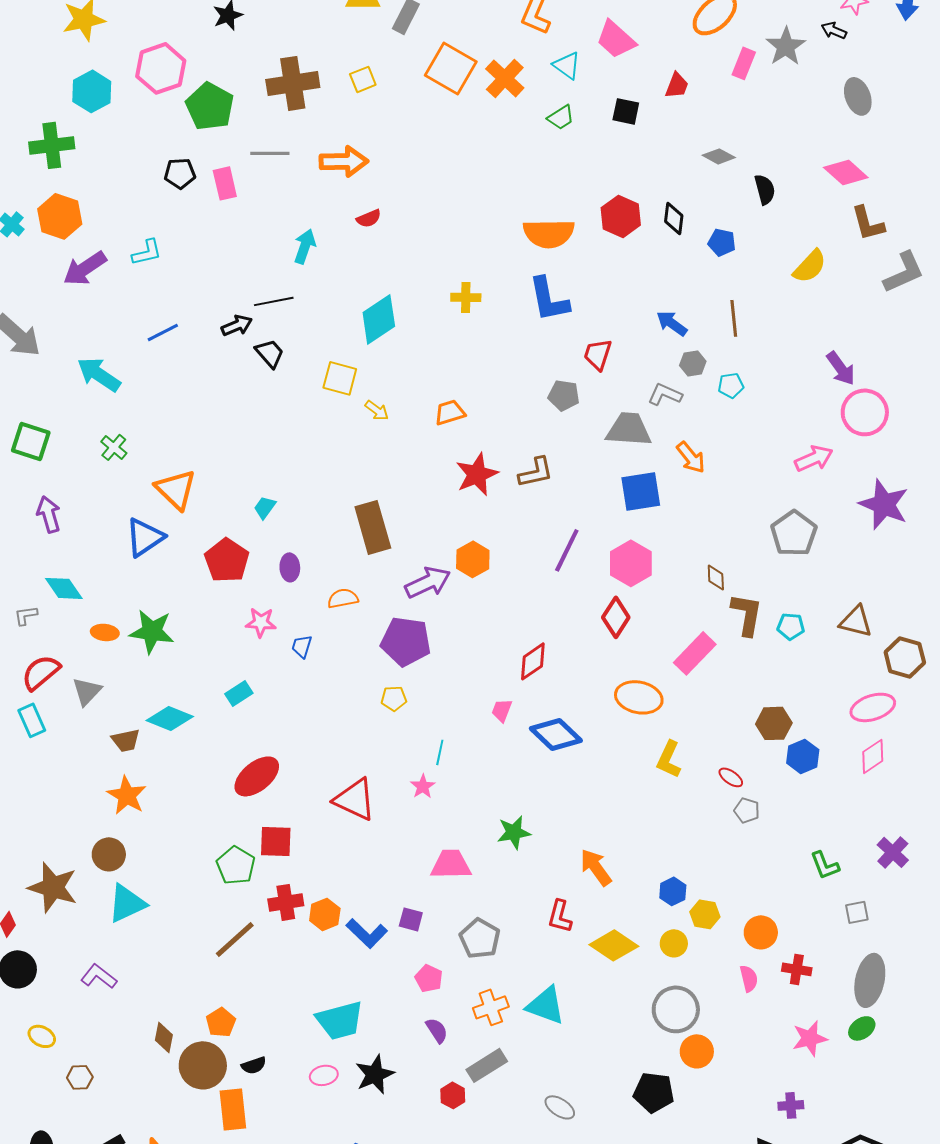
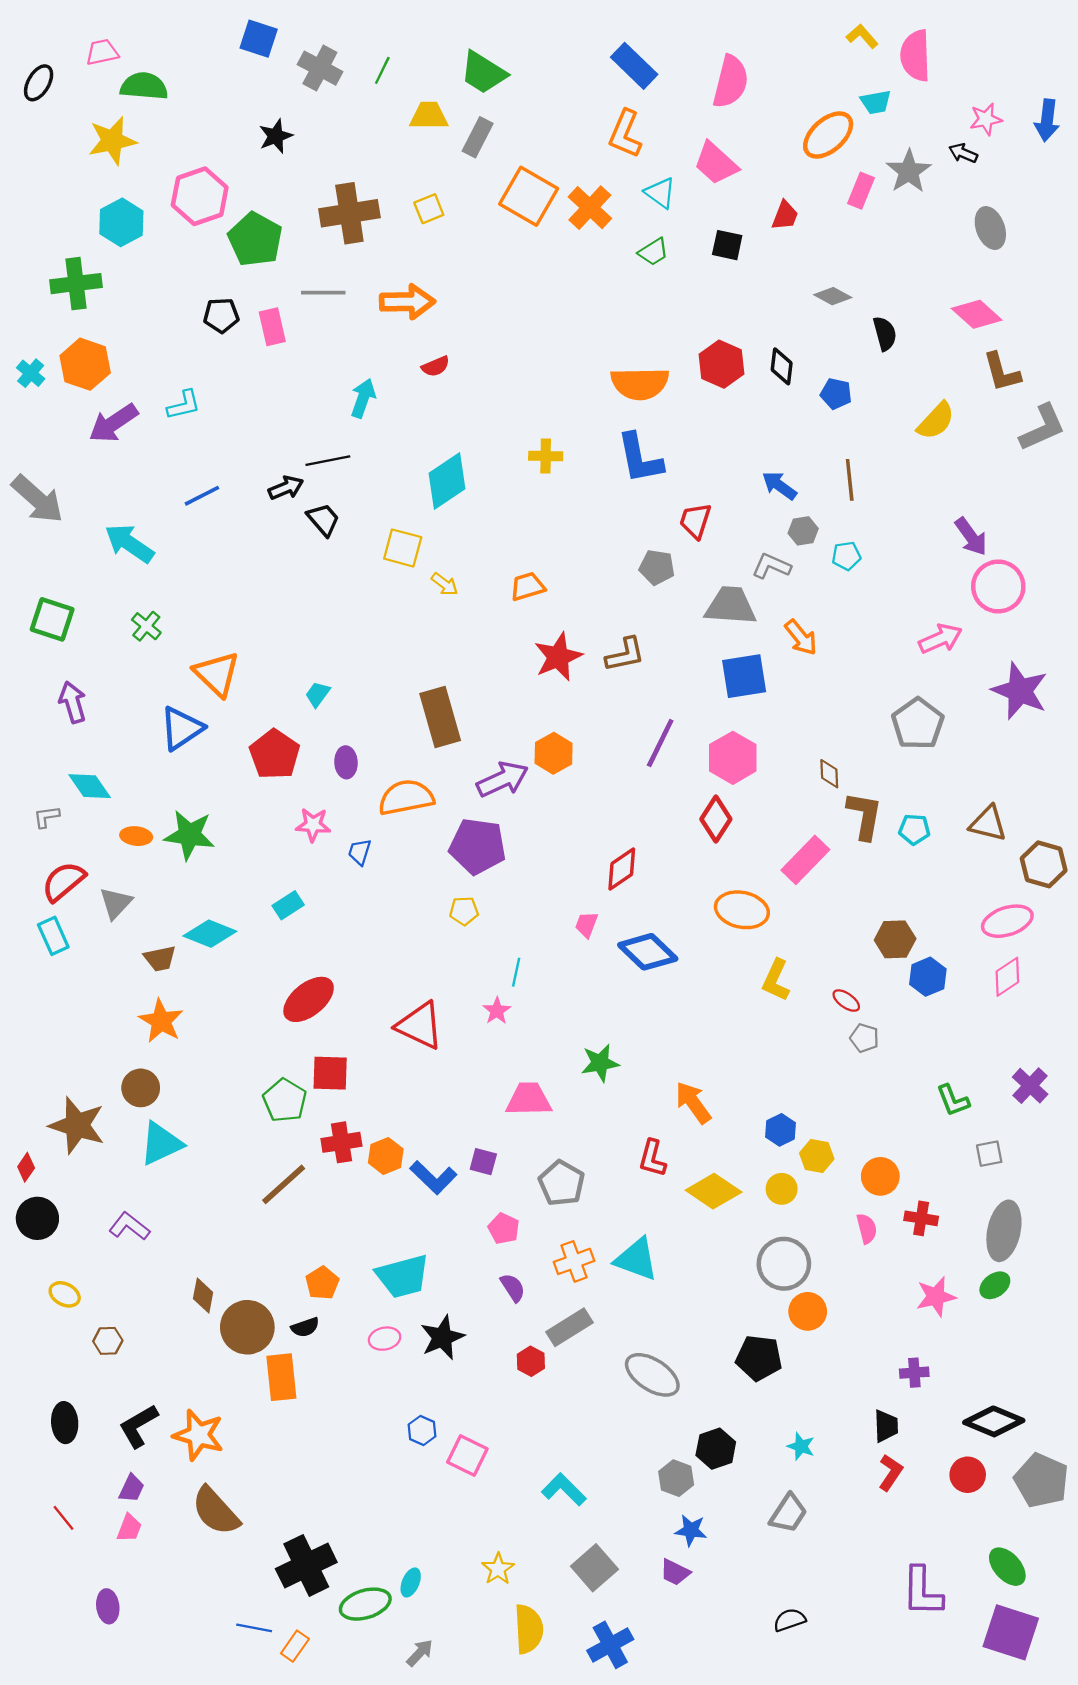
orange semicircle: (343, 598) -> (406, 797), size x1.6
orange pentagon: (221, 1022) -> (322, 1283), moved
gray ellipse: (560, 1107) -> (652, 1375), size x1.6

